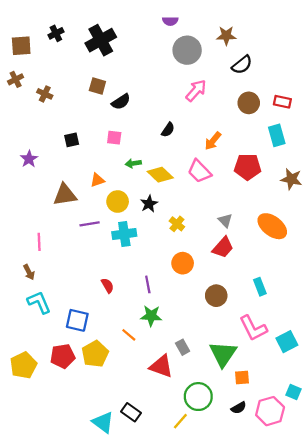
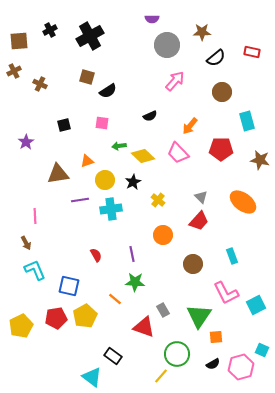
red rectangle: (282, 102) -> (252, 52), moved
black semicircle: (168, 130) -> (150, 116), turned 32
black rectangle: (131, 412) -> (113, 356), moved

